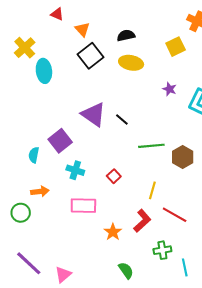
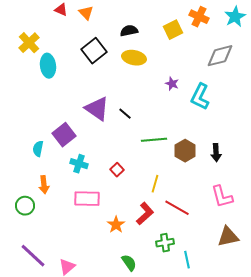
orange triangle: (82, 29) -> (86, 13), moved
yellow square: (176, 47) -> (173, 30), moved
orange arrow: (40, 191) -> (44, 185), turned 90

